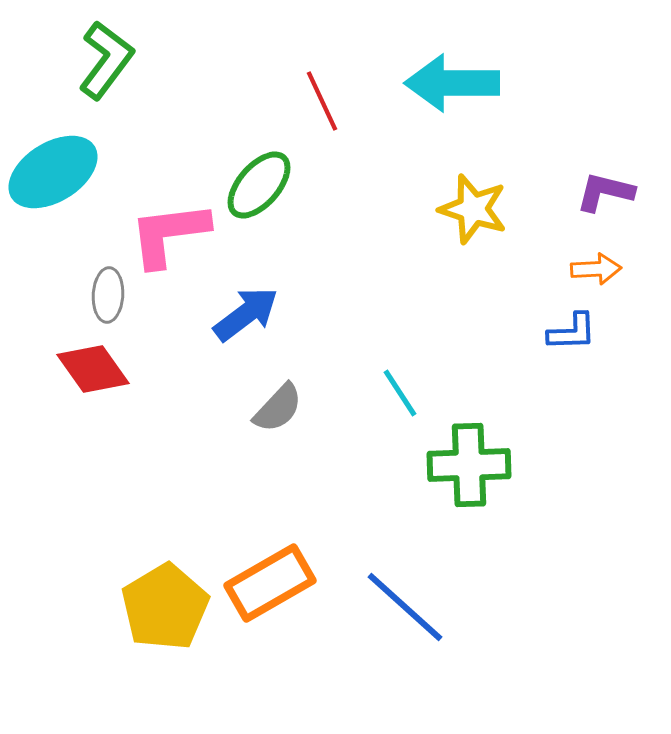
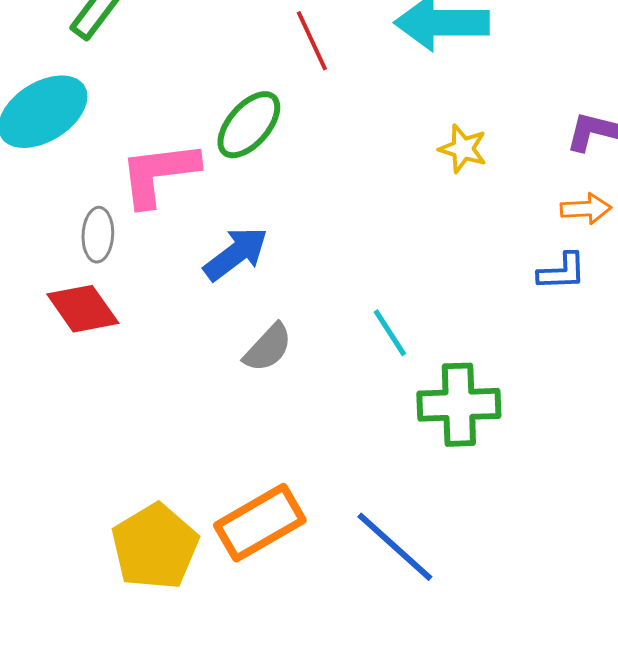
yellow star: (473, 209) -> (463, 149), size x0.7

